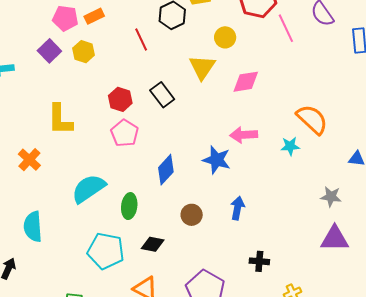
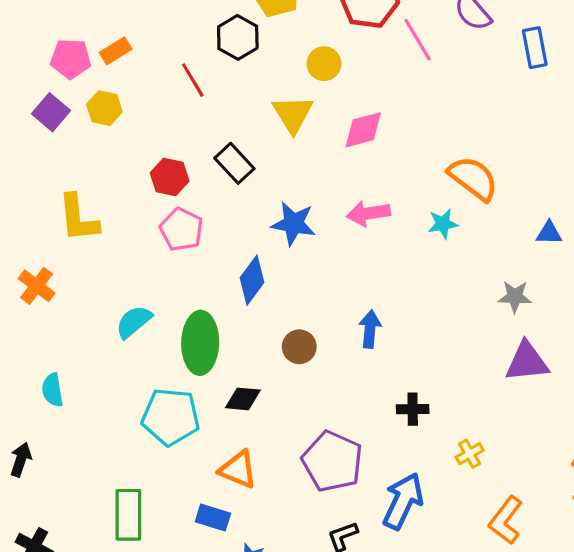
blue star: (217, 160) -> (293, 224), moved
cyan semicircle: (89, 189) -> (134, 322), size x0.7
green ellipse: (129, 206) -> (200, 343), size x1.5
cyan semicircle: (33, 227) -> (53, 390), size x0.7

